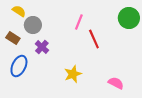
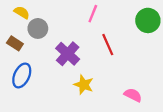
pink line: (79, 22) -> (93, 14), moved
purple cross: (42, 47) -> (68, 54), moved, size x1.5
yellow star: (73, 74) -> (84, 85), turned -30

